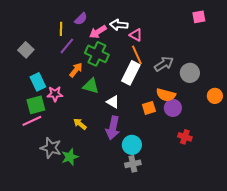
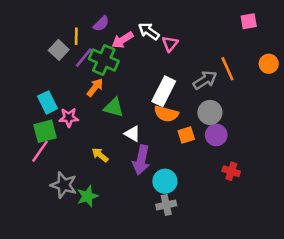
white arrow: (119, 25) -> (149, 31), turned 30
pink triangle: (136, 35) -> (170, 44), turned 40
gray square: (26, 50) -> (59, 50), moved
green cross: (97, 54) -> (104, 60), moved
orange line: (137, 55) -> (227, 69), moved
gray circle: (190, 73) -> (210, 112), moved
orange semicircle: (166, 95) -> (166, 114), moved
orange circle: (215, 96) -> (269, 64), moved
white triangle: (113, 102) -> (132, 134), moved
pink line: (32, 121) -> (40, 151), turned -30

